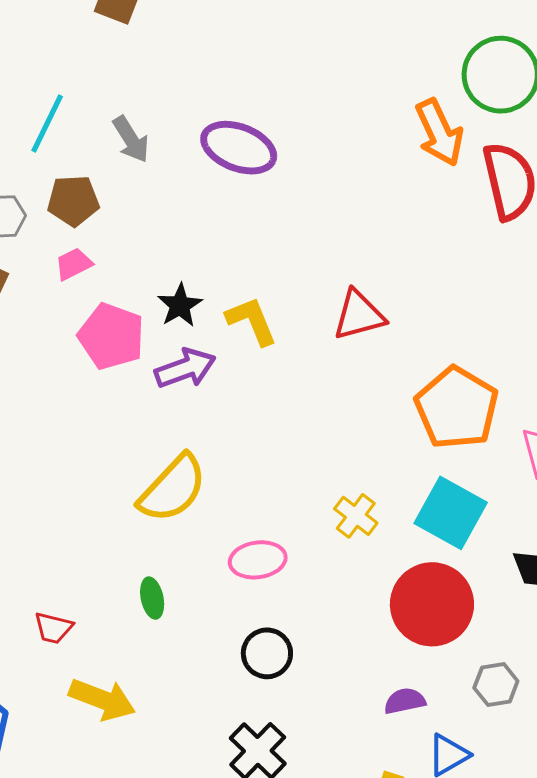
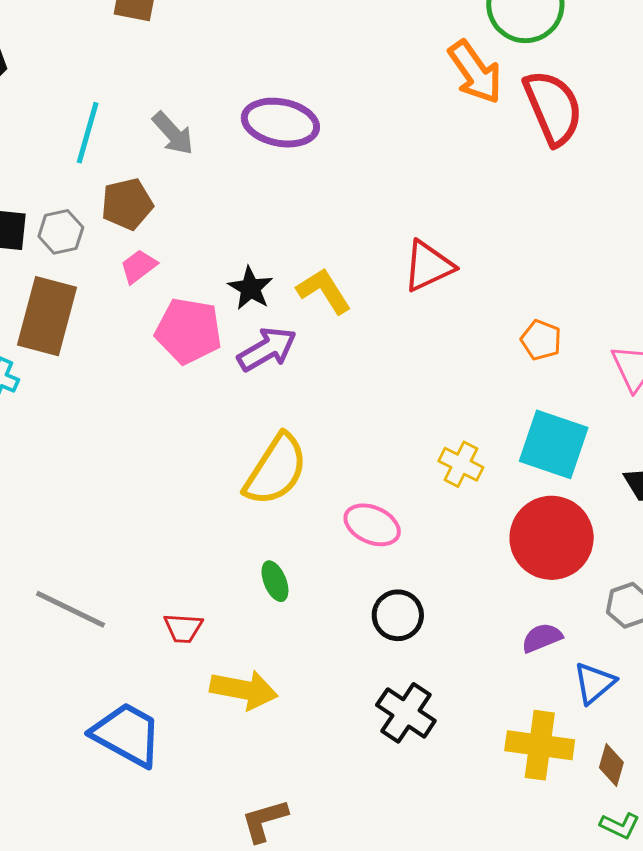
orange pentagon: (457, 408) -> (541, 340), size x0.5
pink ellipse: (258, 560) -> (372, 525), turned 42

